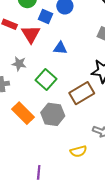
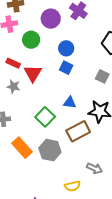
blue square: (46, 17) -> (66, 68), moved
blue triangle: (60, 48) -> (70, 103), moved
gray star: (19, 64) -> (13, 87), moved

